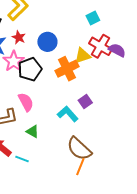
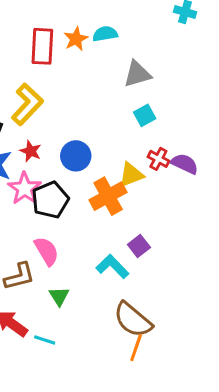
red cross: (100, 46) -> (158, 159), size x0.6
green triangle: (33, 131) -> (59, 296), turned 32

